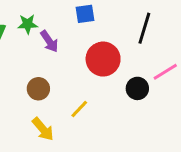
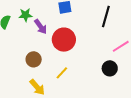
red circle: (103, 59) -> (64, 40), moved
black circle: (137, 88) -> (110, 68), moved

